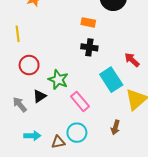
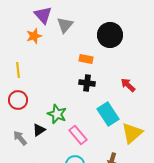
red arrow: (132, 60) -> (128, 85), moved
red circle: (29, 65) -> (18, 100), moved

